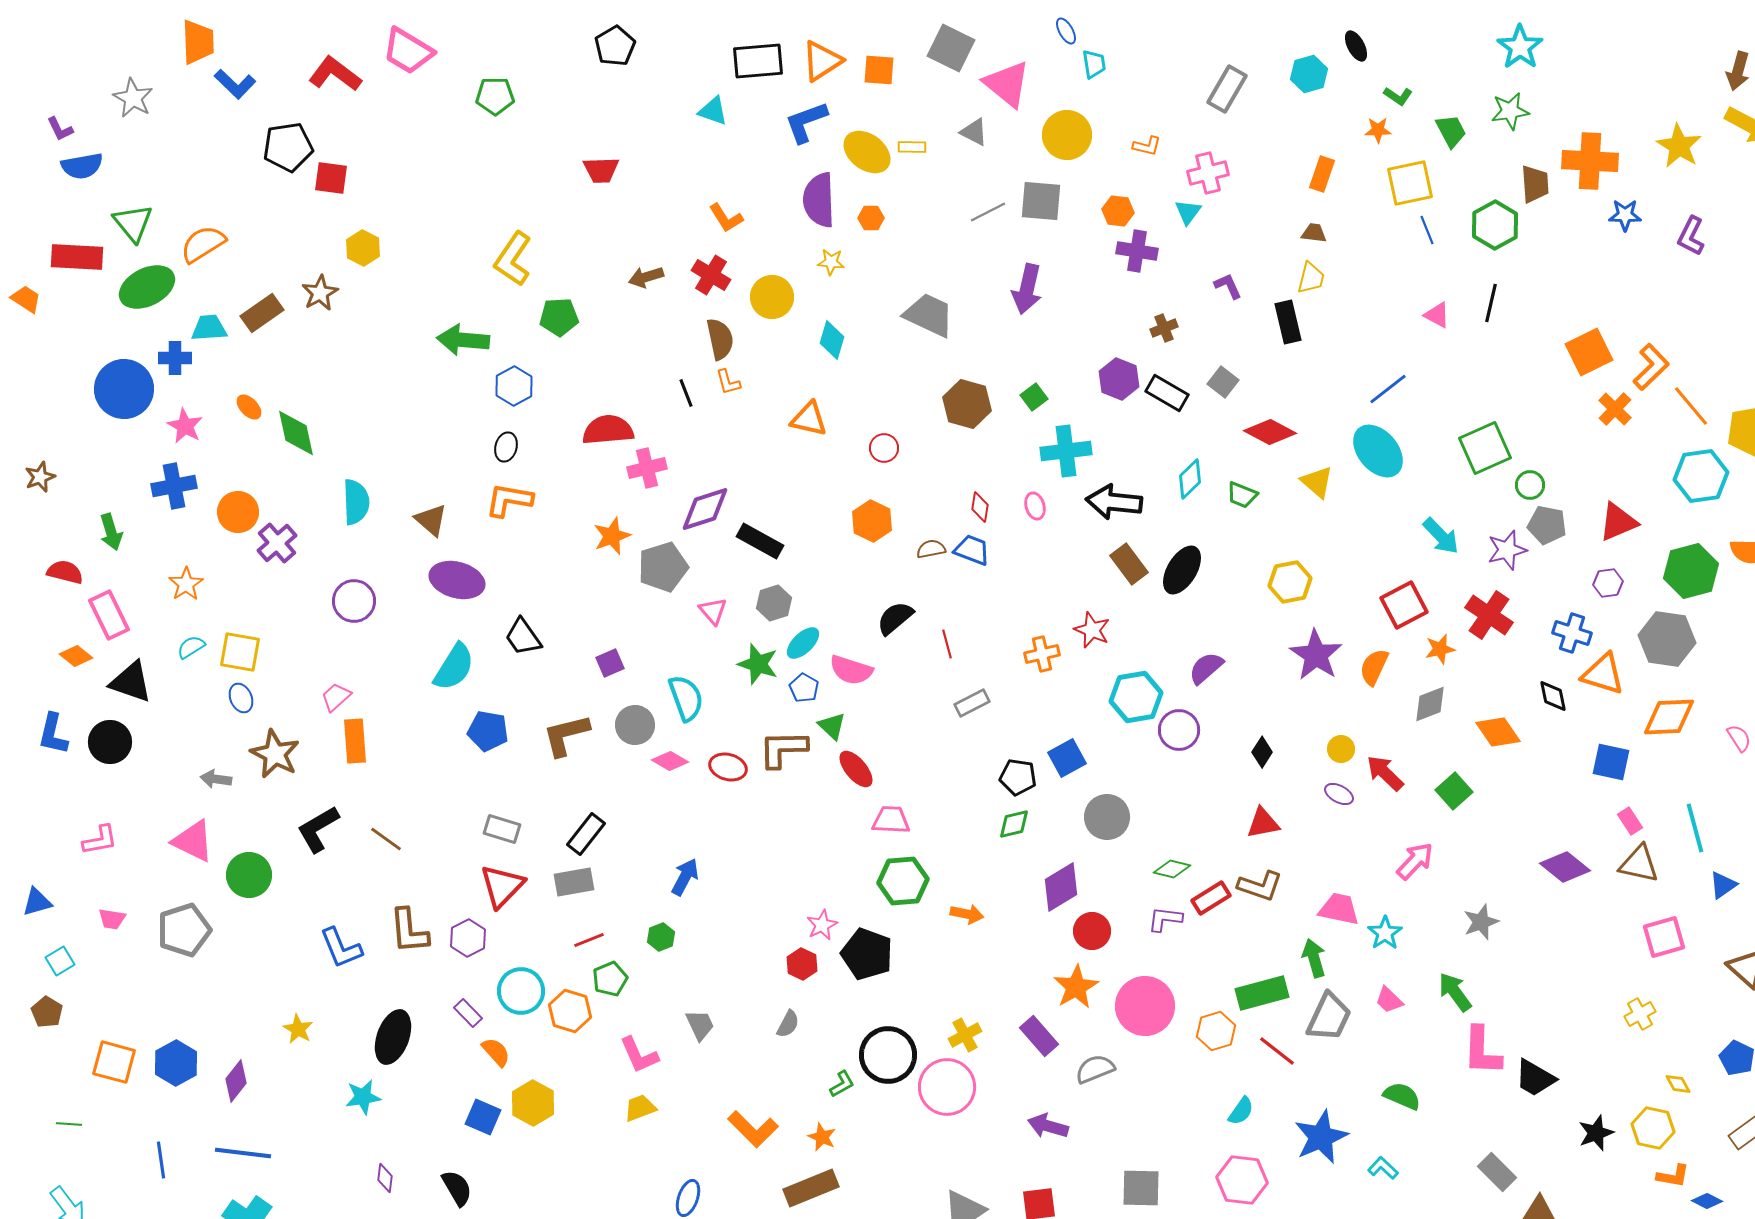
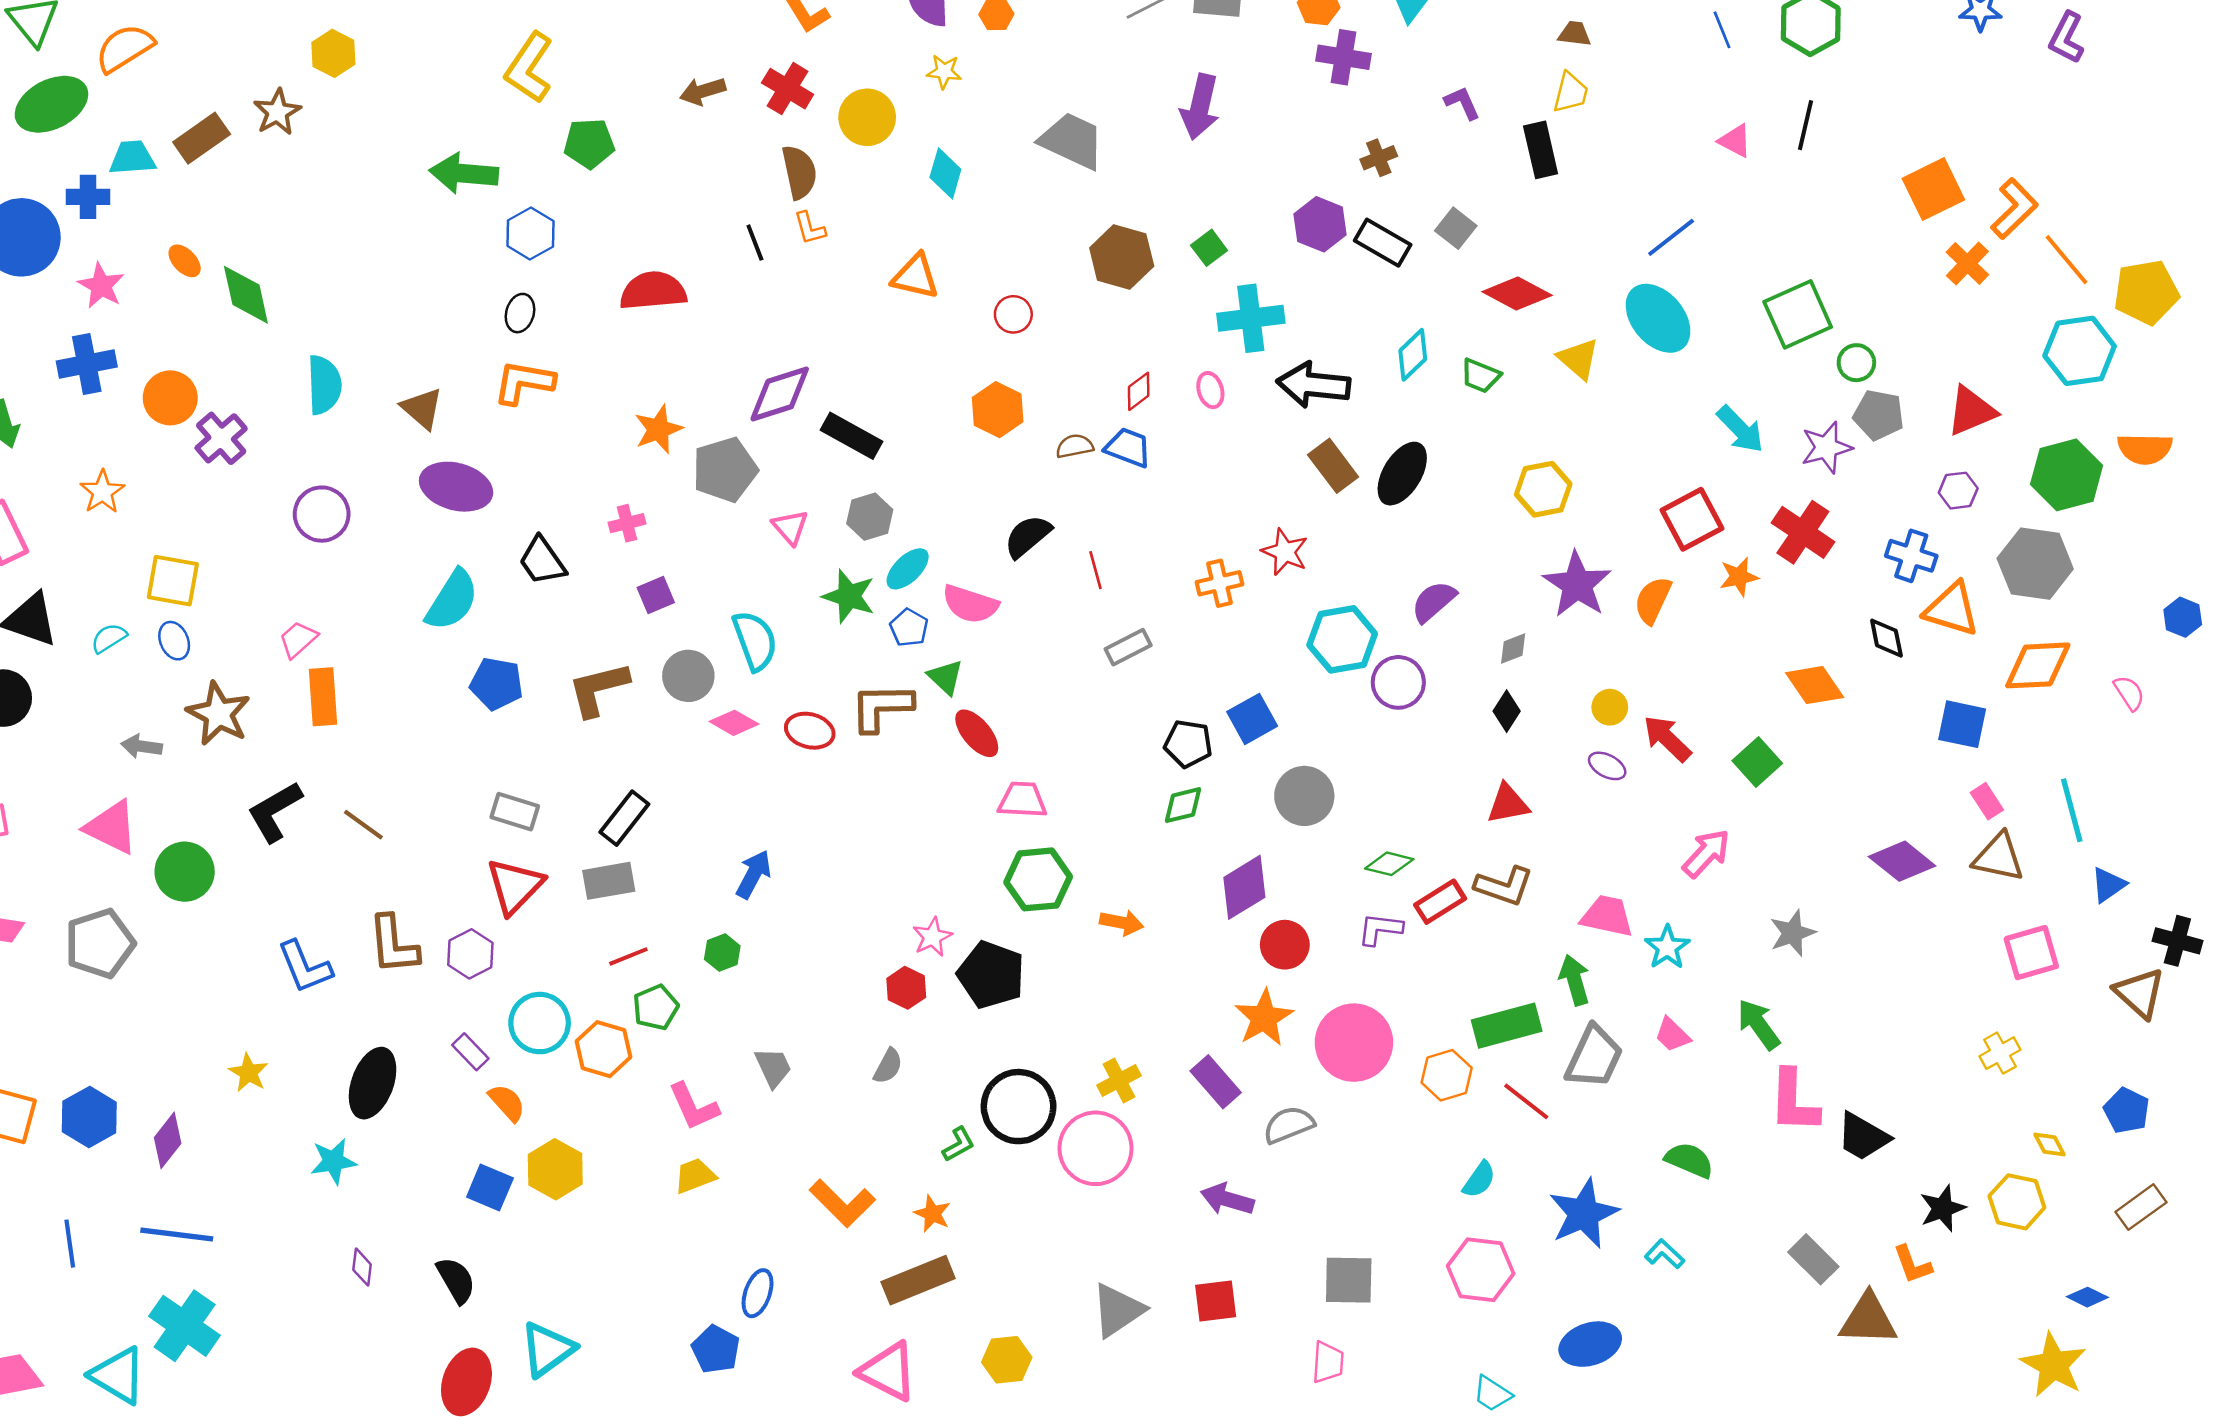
pink cross: (647, 468) -> (627, 523), moved, size x0.7
red diamond: (980, 507) -> (1139, 391), turned 44
cyan semicircle: (191, 647) -> (109, 638), moved
gray diamond: (1430, 704) -> (1513, 648), moved, size x0.7
orange L-shape: (1673, 1176) -> (1913, 1264), moved, turned 60

